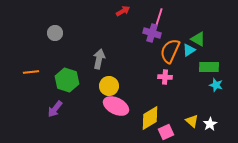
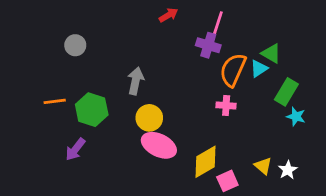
green rectangle: (209, 67) -> (286, 92), turned -60
orange line: (31, 72) -> (55, 101), moved

